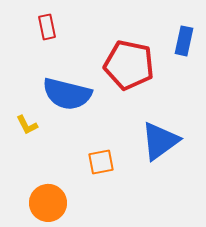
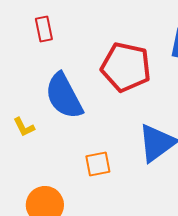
blue semicircle: (67, 94) -> (64, 96), turned 48

